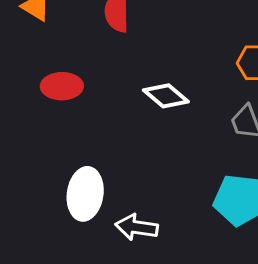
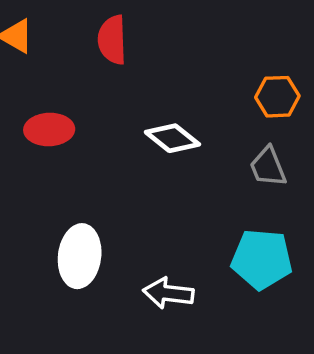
white arrow: (137, 227) -> (168, 293), moved

